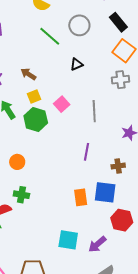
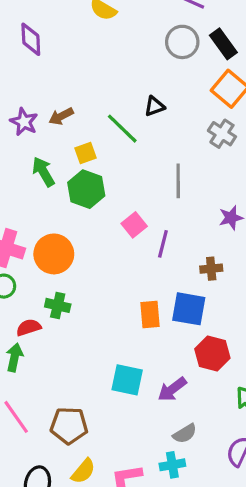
gray circle: (79, 25) -> (182, 42), moved
green line: (50, 36) -> (122, 129), moved
brown arrow: (28, 74) -> (61, 116), moved, turned -63
gray cross: (120, 80) -> (222, 134), turned 36
pink square: (62, 104) -> (134, 225), moved
orange circle: (17, 162) -> (54, 254), size x1.6

